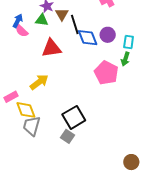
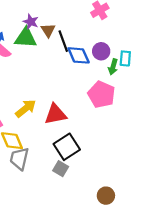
green triangle: (42, 20) -> (26, 38), size x1.5
red triangle: (52, 48) -> (55, 114), moved
green arrow: (125, 59) -> (113, 67), moved
brown circle: (131, 162) -> (106, 196), moved

